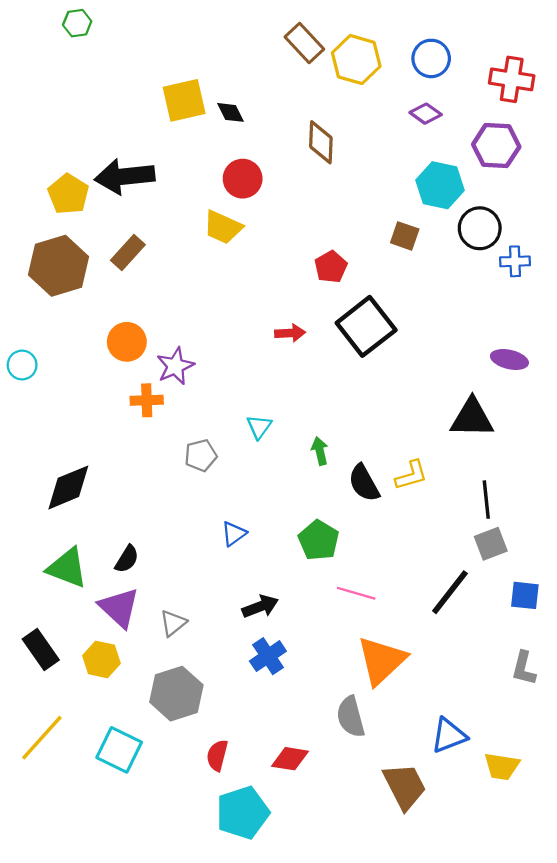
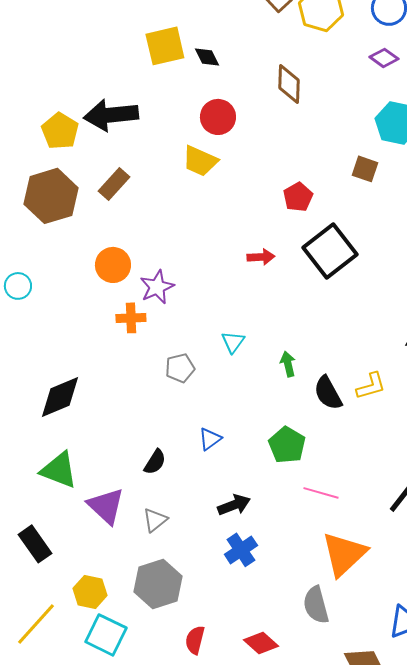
black semicircle: (127, 559) -> (155, 462), moved
yellow hexagon: (101, 659) -> (90, 592), moved
red diamond: (290, 759) -> (261, 643), turned 32

